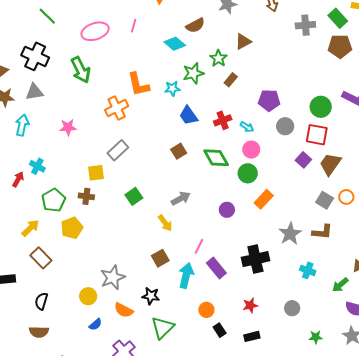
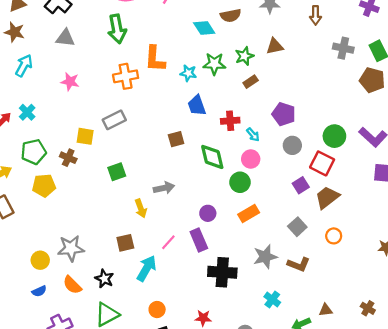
green arrow: (81, 70) -> (117, 29), moved
gray triangle: (34, 92) -> (65, 38), moved
gray square: (325, 200) -> (297, 227), moved
purple rectangle: (216, 268) -> (199, 240), moved

